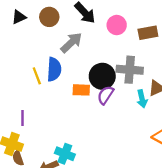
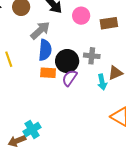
blue semicircle: (54, 69) -> (45, 50), moved
gray cross: (130, 70) -> (92, 56), size x0.7
cyan cross: (65, 154) -> (32, 129), turned 36

